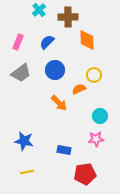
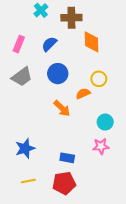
blue star: (24, 141) -> (25, 148), turned -30
red pentagon: (85, 174) -> (64, 183), moved

